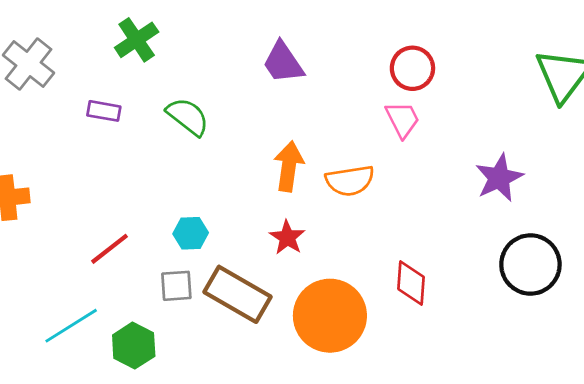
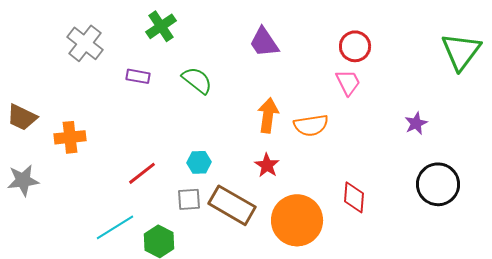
purple star: (499, 178) -> (416, 123), size x0.7

